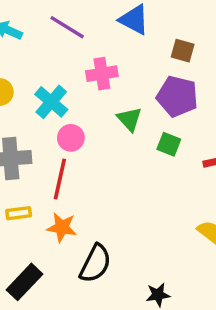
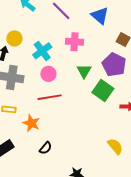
green square: (169, 144) -> (103, 90), size x1.5
red line: (60, 179) -> (50, 97), moved, turned 55
black semicircle: (95, 264) -> (46, 148), size x0.6

